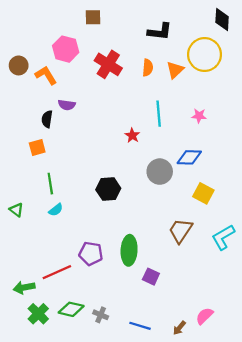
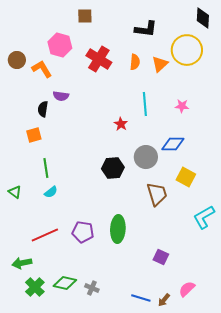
black hexagon: (108, 189) -> (113, 168), moved
brown trapezoid: (180, 231) -> (157, 194), moved, turned 130
red line: (57, 272) -> (45, 235), moved
purple square: (151, 277) -> (161, 257), moved
blue line: (140, 326) -> (141, 298), moved

